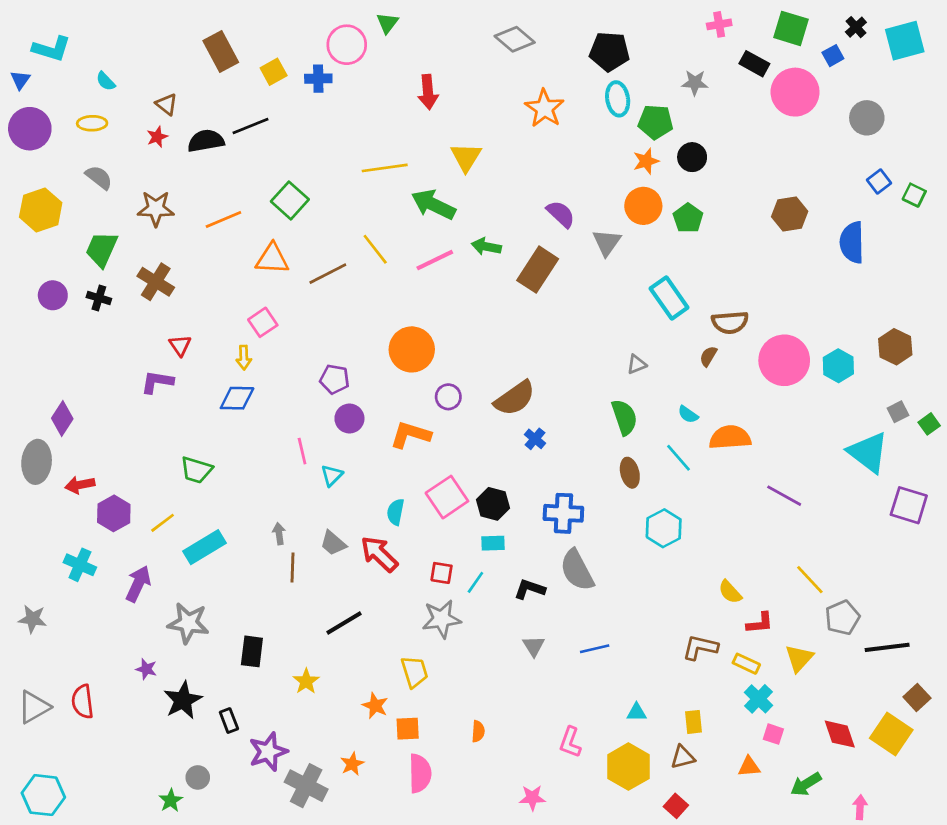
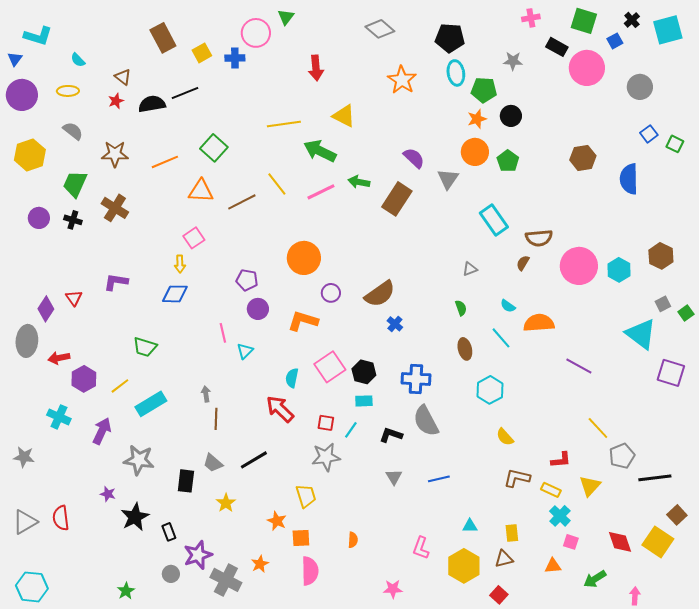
yellow triangle: (466, 157) -> (344, 116), turned -35
red triangle: (180, 345) -> (74, 298), moved
green semicircle: (624, 417) -> (461, 308), size x0.6
gray trapezoid: (333, 543) -> (213, 463), moved
yellow semicircle: (730, 592) -> (505, 437), moved
gray circle: (198, 777) -> (171, 574), moved

